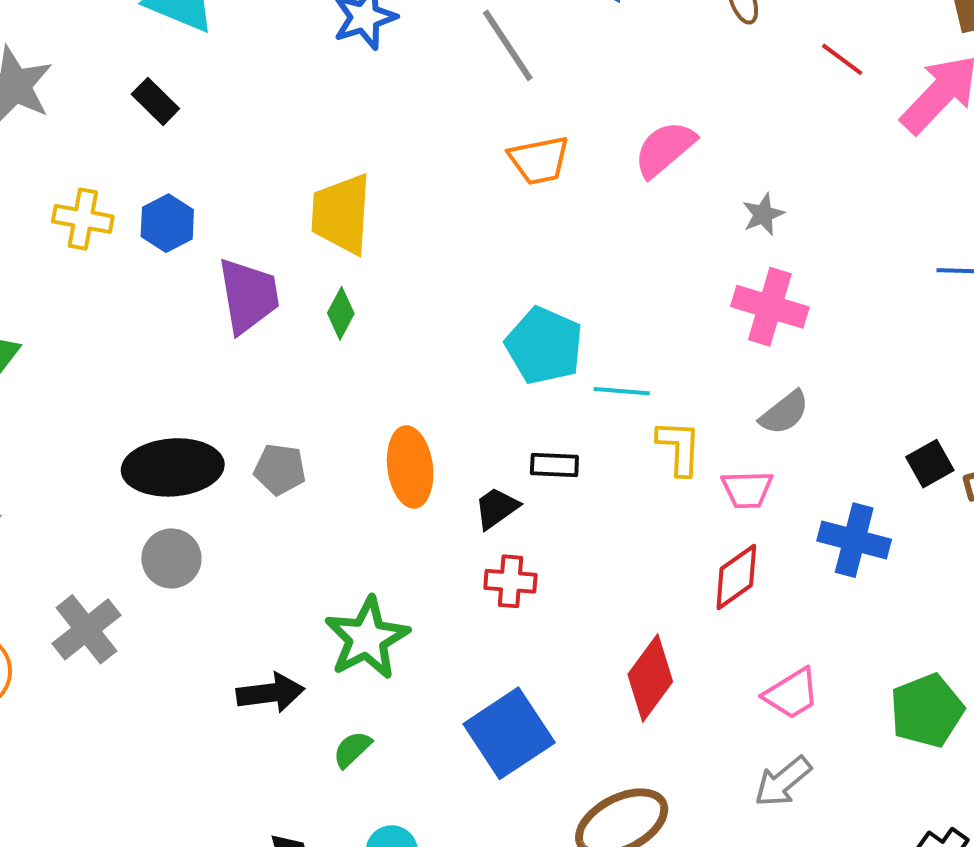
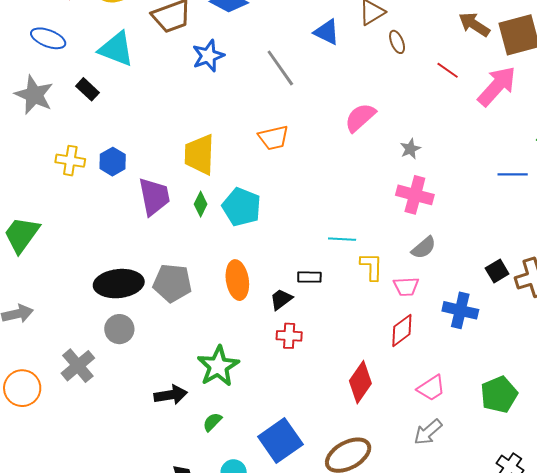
black rectangle: (155, 101) -> (87, 89), moved
orange trapezoid: (539, 160) -> (274, 138), moved
cyan pentagon: (544, 346) -> (242, 207), moved
gray pentagon: (280, 469) -> (172, 283), size x1.5
blue square: (509, 733) -> (280, 441), moved

